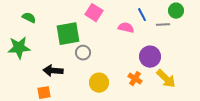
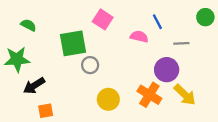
green circle: (176, 11) -> (205, 17), moved
gray line: (163, 25) -> (181, 43), moved
black arrow: (53, 71) -> (34, 86), moved, turned -36
orange cross: (135, 79) -> (149, 95), size x1.5

